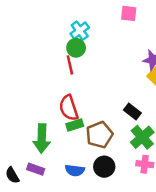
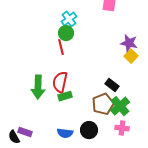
red semicircle: (69, 108) -> (60, 82), turned 30
brown pentagon: (99, 135) -> (103, 104), moved
green arrow: (42, 138) -> (38, 87), moved
purple rectangle: (36, 169) -> (25, 132), moved

